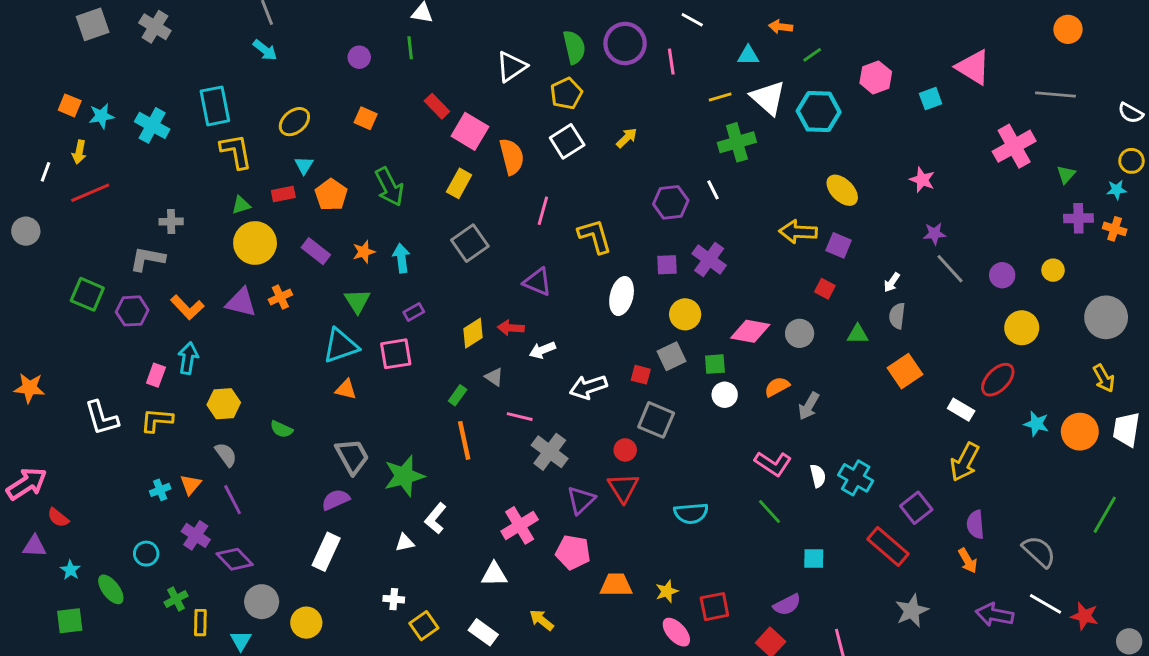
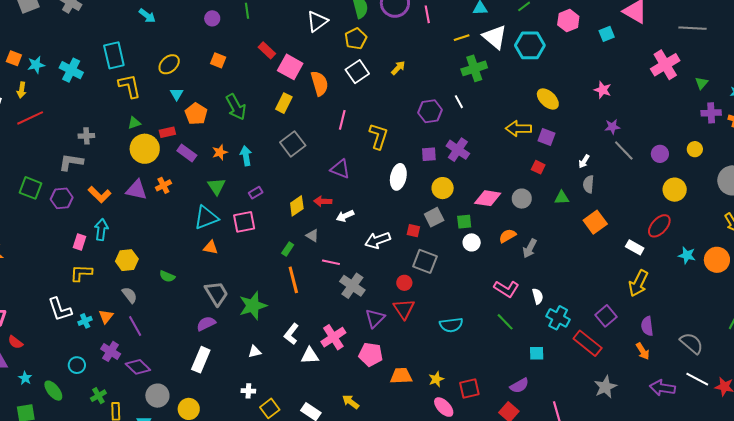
red rectangle: (283, 194) -> (167, 132), moved
yellow L-shape: (595, 236) -> (379, 136), turned 36
white L-shape: (102, 418) -> (60, 309), moved
cyan cross: (856, 478) -> (558, 318), moved
white L-shape: (436, 518) -> (291, 334), moved
white triangle: (494, 574) -> (310, 356), moved

